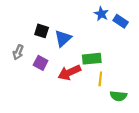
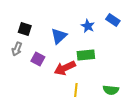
blue star: (101, 14) -> (88, 26), moved
black square: (42, 31) -> (25, 29), moved
yellow line: (100, 79) -> (76, 90), moved

